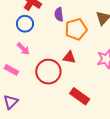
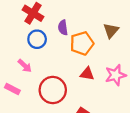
blue circle: (25, 24) -> (37, 39), moved
red triangle: (69, 57) -> (87, 74), moved

